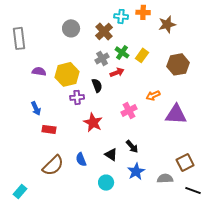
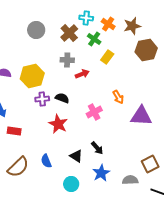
orange cross: (143, 12) -> (108, 24), moved, turned 32
green cross: (122, 52) -> (94, 39), moved
gray cross: (102, 58) -> (67, 60), turned 32
brown hexagon: (178, 64) -> (146, 50), moved
black semicircle: (97, 85) -> (62, 98), moved, turned -48
orange arrow: (153, 95) -> (118, 97), turned -96

